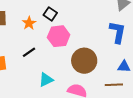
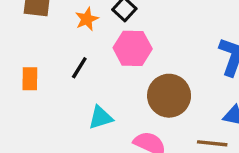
black line: (29, 52) -> (79, 68), turned -32

